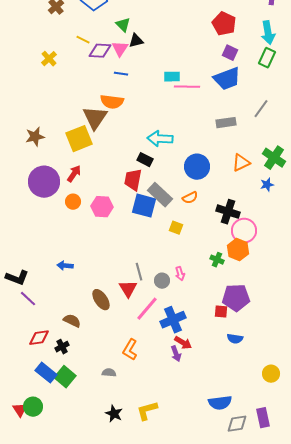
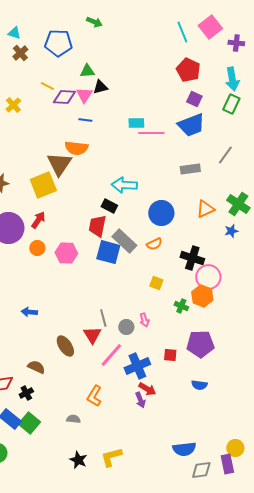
green triangle: (123, 25) -> (87, 71), turned -49
yellow square: (176, 228) -> (156, 283), moved
red square: (221, 312) -> (170, 355), moved
yellow circle: (271, 374) -> (235, 448), moved

